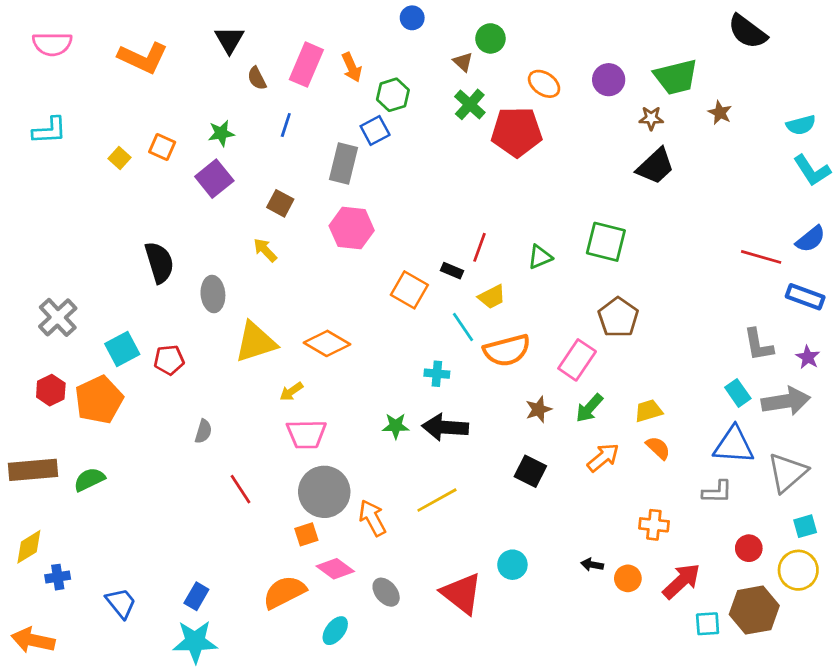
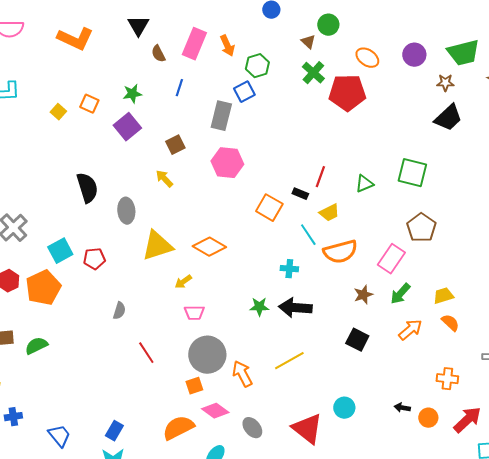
brown square: (280, 203) -> (175, 145), turned 36
pink trapezoid: (306, 434) -> (194, 313), size x0.7

